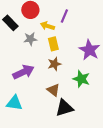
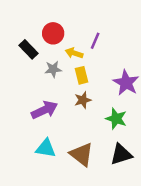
brown triangle: (53, 90) -> (82, 154), moved, size x1.5
cyan triangle: (14, 103) -> (46, 148), moved
black triangle: (64, 108) -> (121, 154), moved

